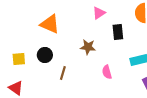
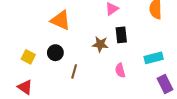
black rectangle: (118, 32) -> (121, 35), moved
yellow square: (19, 59) -> (28, 57), turned 32

